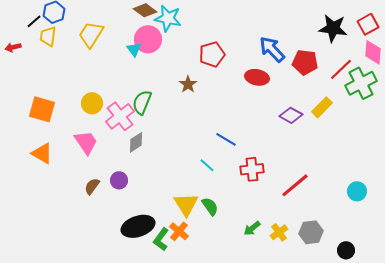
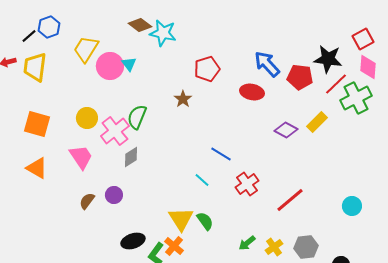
black star: (333, 28) -> (328, 59), moved
yellow trapezoid: (48, 36) -> (35, 67), moved, size x1.4
pink circle: (148, 39) -> (110, 66), moved
red cross: (252, 169) -> (247, 184), turned -30
black ellipse: (138, 226) -> (133, 241), size x0.7

